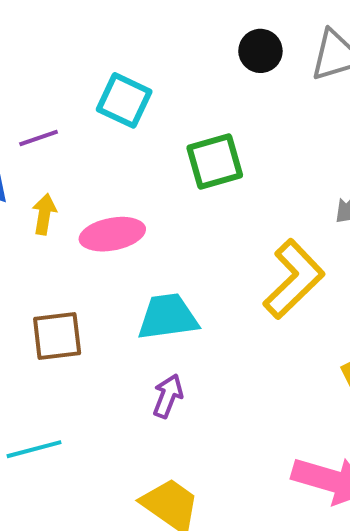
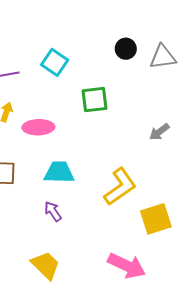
yellow L-shape: (294, 279) -> (120, 187), moved
purple arrow: (168, 396) -> (53, 211), turned -65

